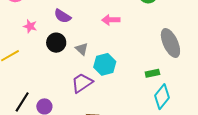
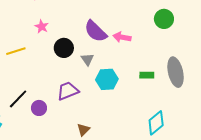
purple semicircle: (62, 16) -> (96, 31), moved, size x1.4
green rectangle: (152, 73) -> (147, 75), moved
purple trapezoid: (82, 83) -> (68, 91), moved

